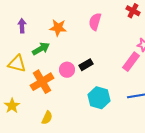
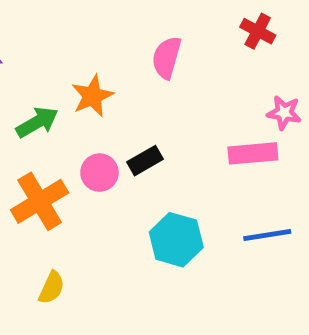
orange star: (58, 28) -> (92, 96), moved, turned -30
pink rectangle: (131, 62) -> (253, 153), turned 48

